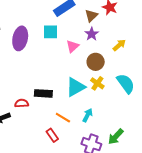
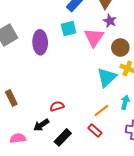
pink triangle: (73, 46) -> (94, 38), size x1.5
black rectangle: (43, 93) -> (63, 137), moved, turned -36
orange line: (63, 118) -> (101, 111), turned -56

